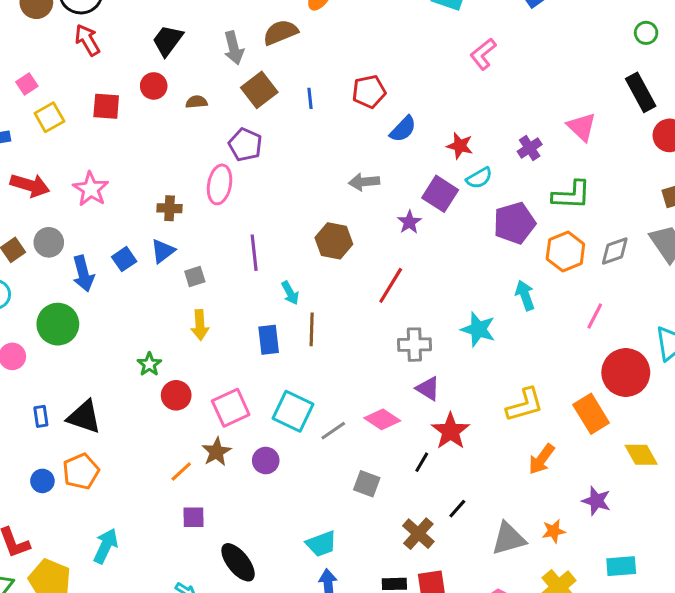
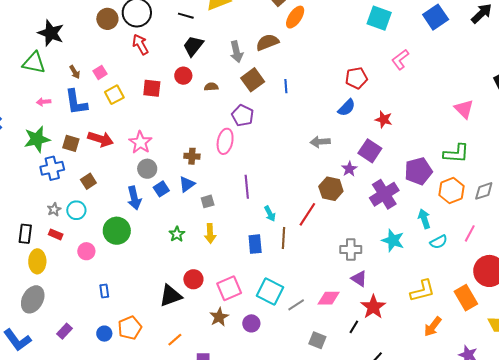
red pentagon: (369, 92) -> (356, 78), moved
purple cross: (530, 148) -> (384, 194), moved, size x1.8
cyan semicircle: (479, 178) -> (439, 242), moved
brown hexagon: (334, 241) -> (331, 189), moved
gray circle: (49, 242) -> (147, 169), moved
red line: (391, 285) -> (307, 214), moved
green star: (149, 364) -> (177, 234), moved
black triangle: (84, 417) -> (171, 296), moved, turned -40
pink diamond: (382, 419) -> (329, 298), turned -35
orange line: (181, 472) -> (175, 340), moved

